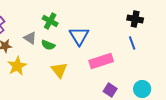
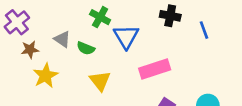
black cross: (135, 19) -> (170, 16), moved
green cross: (50, 21) -> (100, 17), moved
blue line: (132, 43) -> (204, 30), moved

